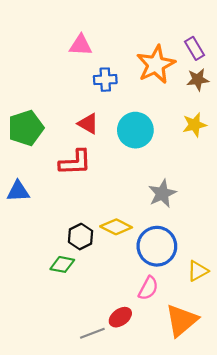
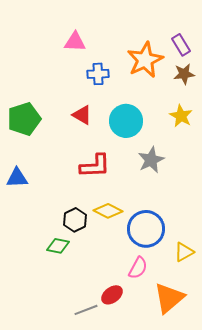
yellow star: (195, 125) -> (181, 116), turned -30
red L-shape: (75, 162) -> (95, 166), moved
gray star: (162, 194) -> (151, 160), moved

